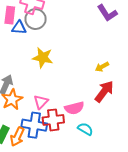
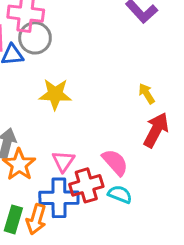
yellow arrow: (102, 67) -> (147, 94), turned 96
pink semicircle: (74, 108) -> (115, 162), turned -108
cyan semicircle: (85, 129) -> (120, 194), moved

